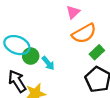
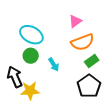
cyan ellipse: (17, 45) -> (31, 35), moved
cyan arrow: (48, 63) -> (54, 64), moved

